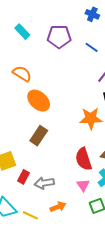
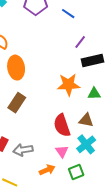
orange ellipse: (39, 101) -> (16, 68), turned 40
orange arrow: (58, 207) -> (47, 170), moved

